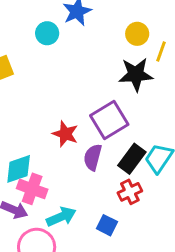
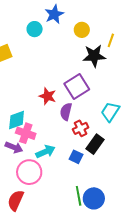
yellow circle: (137, 34) -> (82, 30), moved
black rectangle: (132, 159) -> (95, 144), moved
red cross: (130, 192) -> (81, 128), moved

